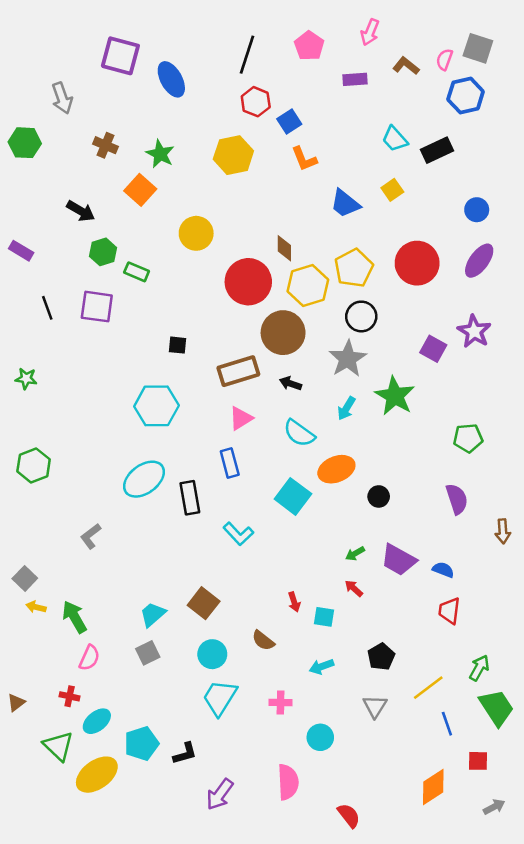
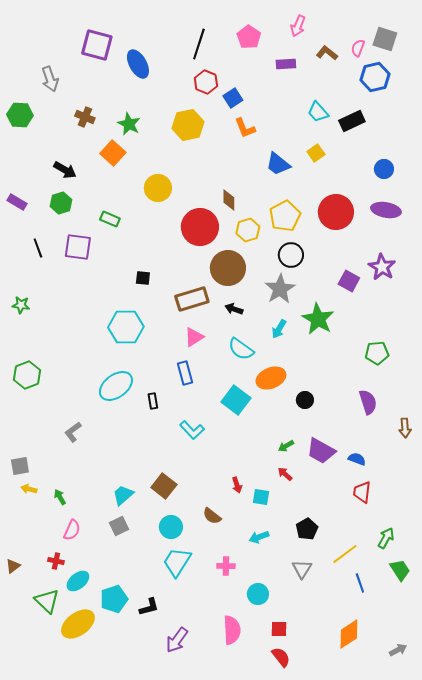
green hexagon: (103, 252) -> (61, 203), moved
purple ellipse: (479, 261) -> (386, 210), turned 64
yellow hexagon: (308, 285) -> (248, 230), size x0.7
black rectangle: (190, 498) -> (153, 401), size x0.6
gray square: (25, 578) -> (20, 466), turned 36
green arrow: (74, 617) -> (60, 497), size x0.6
green trapezoid: (497, 708) -> (400, 570), size x0.7
red square: (478, 761) -> (279, 629), moved

